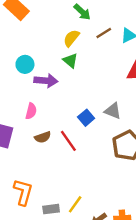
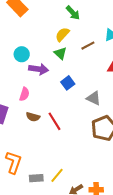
brown line: (104, 33) -> (88, 46), moved
blue square: (86, 118) -> (68, 83), moved
brown semicircle: (43, 137) -> (33, 117), turned 32

